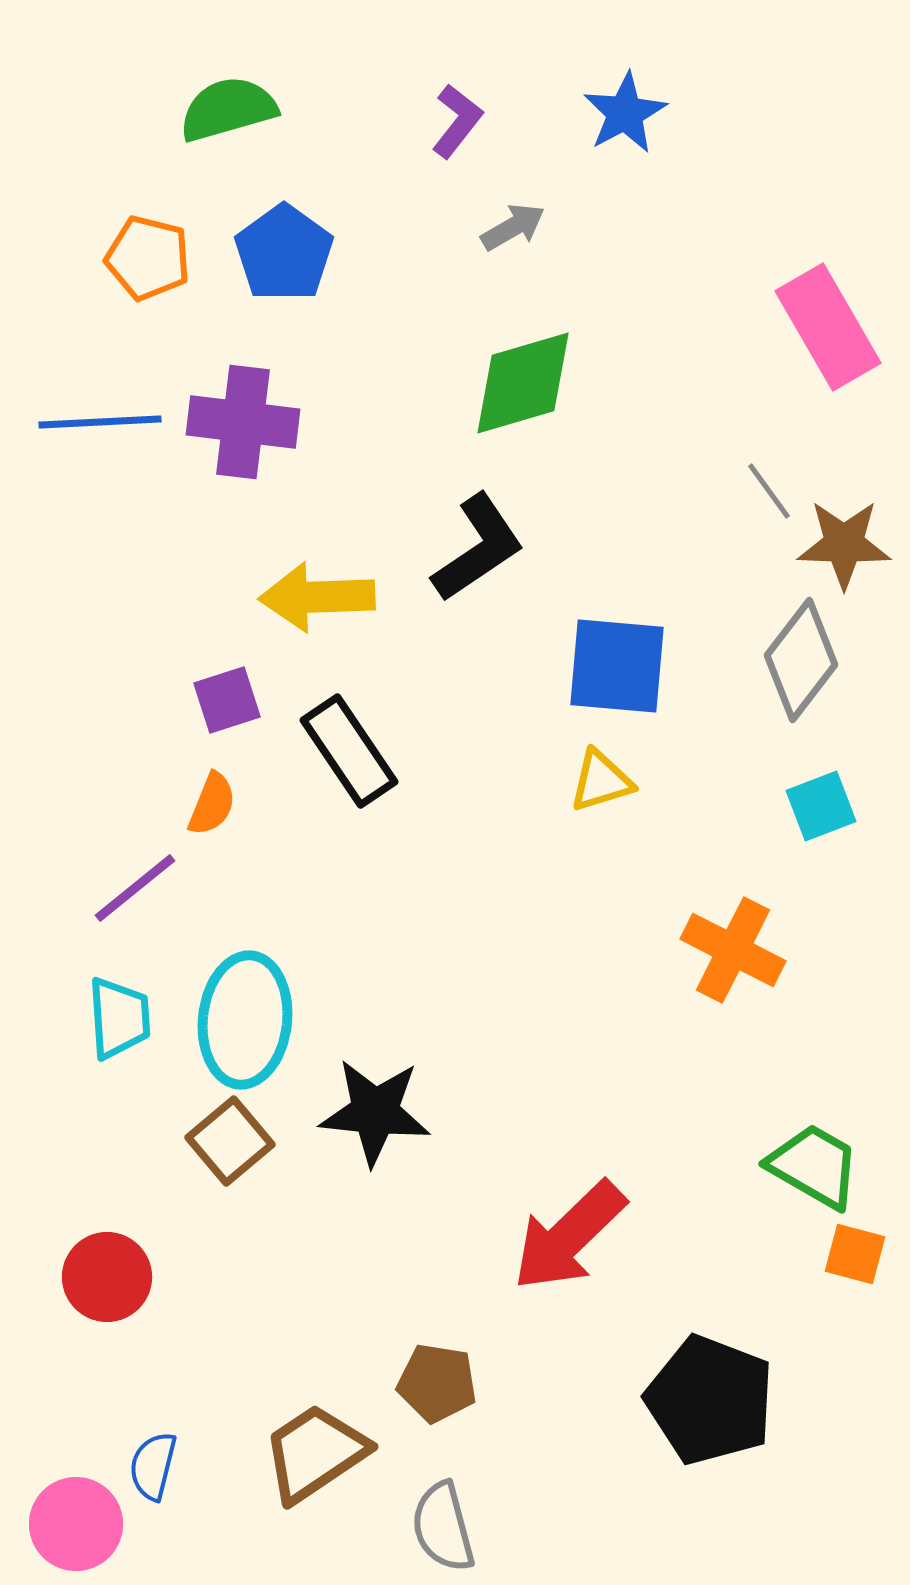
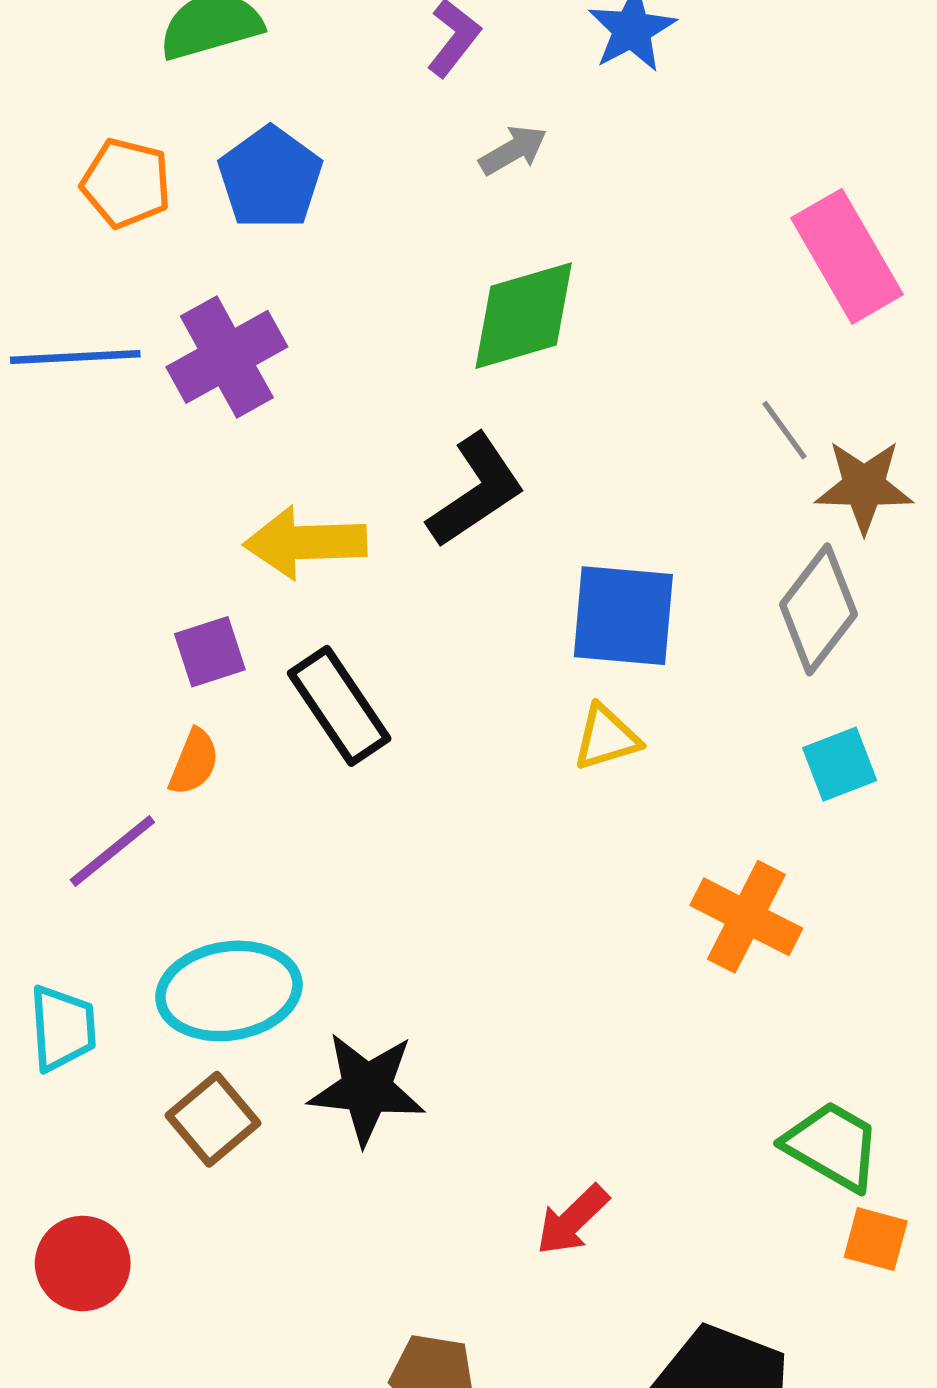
purple cross: (243, 422) -> (227, 357), turned -36
cyan trapezoid: (119, 1018) -> (62, 1028), moved
cyan ellipse: (245, 1020) -> (229, 991), turned 75
red arrow: (569, 1236) -> (572, 1220), size x0.6

